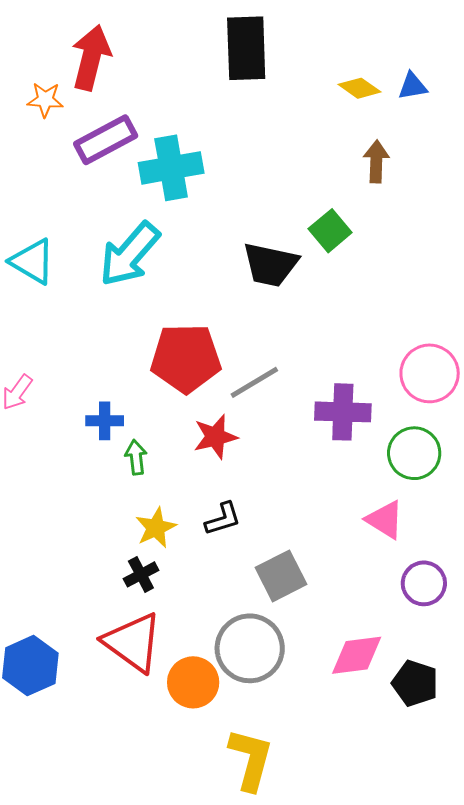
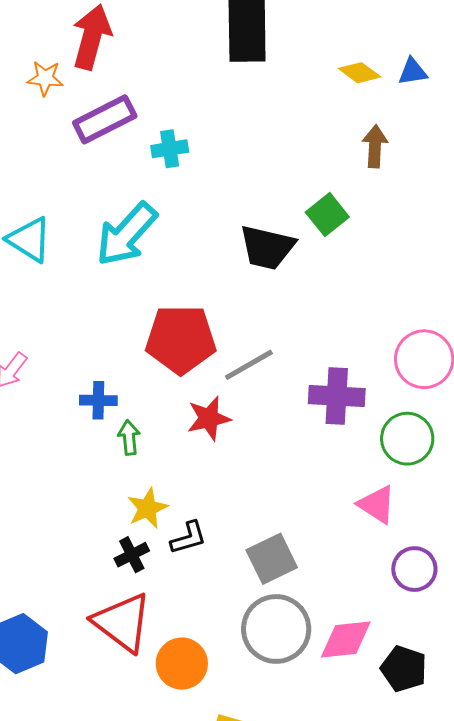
cyan cross: (171, 168) -> (170, 149), size x0.6
black L-shape: (223, 519) -> (188, 538), moved
gray circle: (250, 648) -> (276, 629), moved

